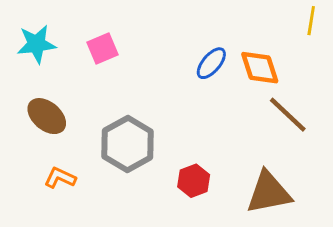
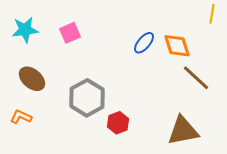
orange L-shape: (60, 178) -> (21, 117), moved
red hexagon: (194, 181) -> (118, 123), moved

